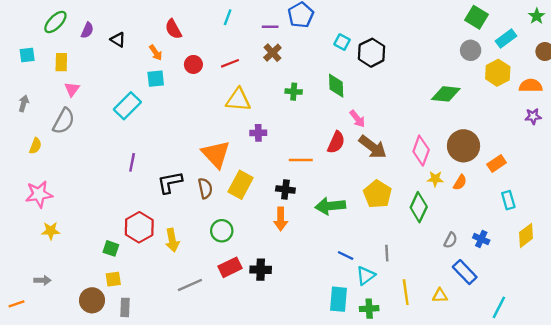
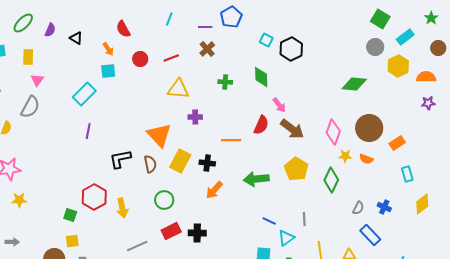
purple line: (132, 162) -> (88, 131), moved
orange semicircle: (460, 182) -> (366, 159), turned 80
black cross: (285, 189) -> (207, 163), moved
orange arrow: (281, 219) -> (214, 190), turned 42

